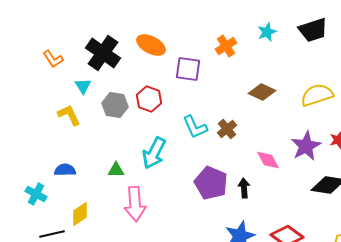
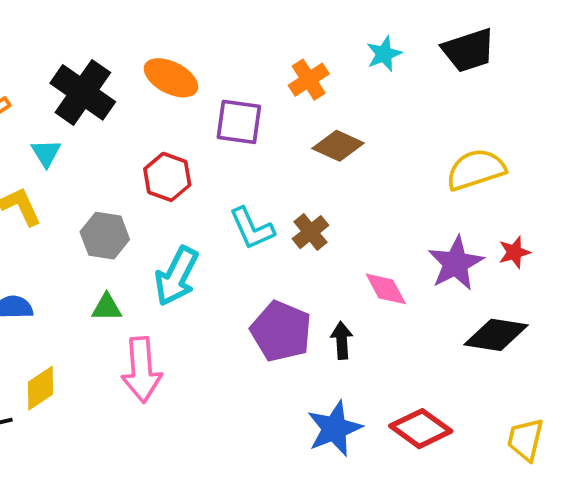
brown diamond: (262, 92) -> (338, 146), moved
gray hexagon: (115, 105) -> (105, 236), moved

